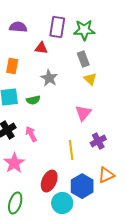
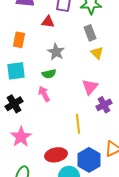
green semicircle: (33, 100) -> (49, 74), moved
pink arrow: (31, 134) -> (44, 94), moved
purple cross: (98, 141) -> (104, 105), moved
red ellipse: (49, 181) -> (56, 155), turned 55

